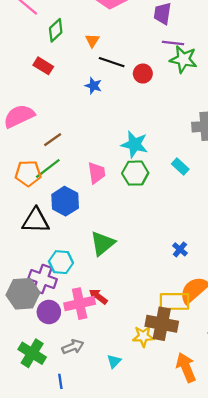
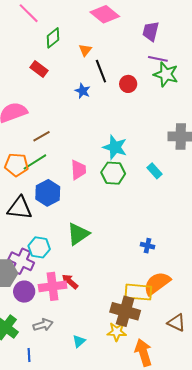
black line: (112, 62) -> (101, 71), turned 45
blue cross: (180, 249) -> (147, 246), turned -32
yellow star: (143, 336) -> (117, 332), moved

